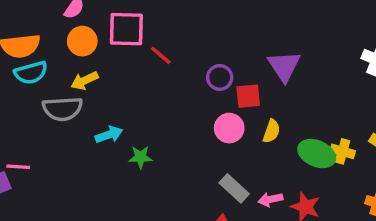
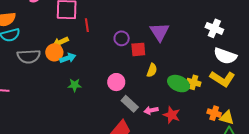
orange circle: (82, 41) -> (54, 52), moved
red line: (161, 55) -> (87, 25), turned 40
yellow arrow: (85, 81) -> (61, 42), moved
pink circle: (229, 128) -> (116, 82), moved
cyan arrow: (109, 135) -> (68, 58), moved

